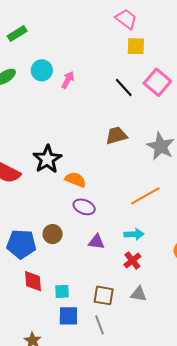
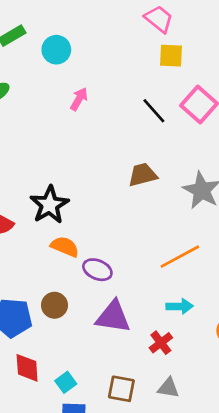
cyan circle: (42, 70) -> (56, 50), moved
orange semicircle: (75, 180) -> (65, 247), moved
cyan arrow: (134, 234) -> (180, 306), moved
purple triangle: (96, 242) -> (113, 317), size x1.6
cyan square: (62, 291) -> (66, 382), turned -35

